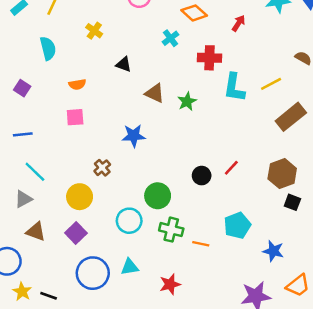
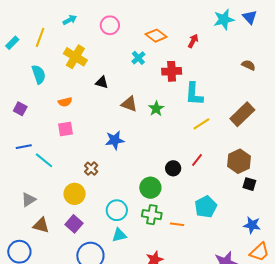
yellow cross: (94, 31) -> (75, 57), size x1.6
yellow line: (271, 84) -> (201, 124), moved
cyan line: (35, 172) -> (44, 160), moved
green circle: (158, 196) -> (150, 188), moved
blue star: (273, 251) -> (252, 225), moved
cyan triangle: (130, 267) -> (119, 235), moved

